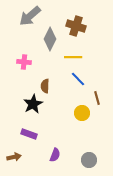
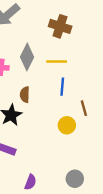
gray diamond: (50, 39) -> (27, 57), moved
blue line: (78, 79) -> (62, 87), turned 49
purple semicircle: (55, 155) -> (30, 182), moved

